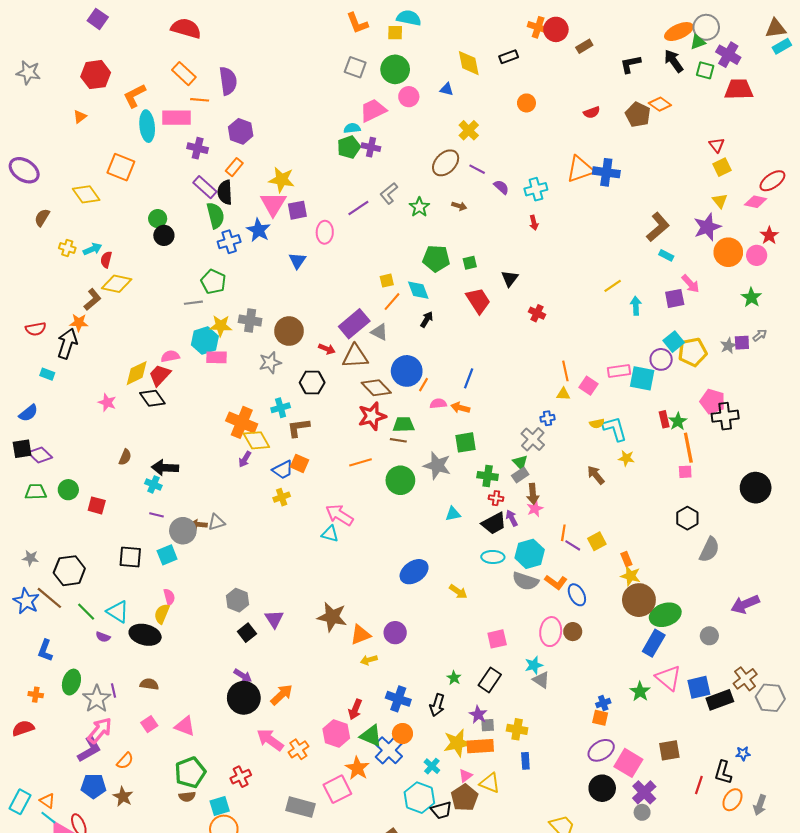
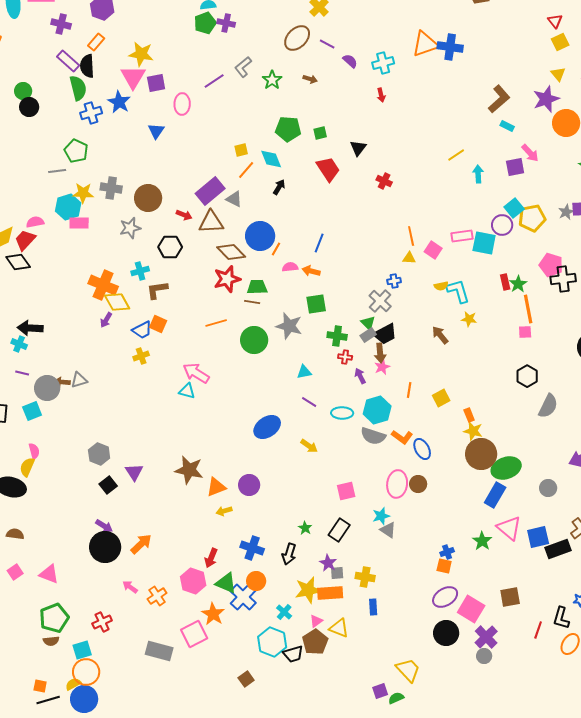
black trapezoid: (494, 523) -> (385, 334), moved
purple line: (573, 545) -> (309, 402), moved
pink arrow: (270, 740) -> (130, 587), size x0.6

